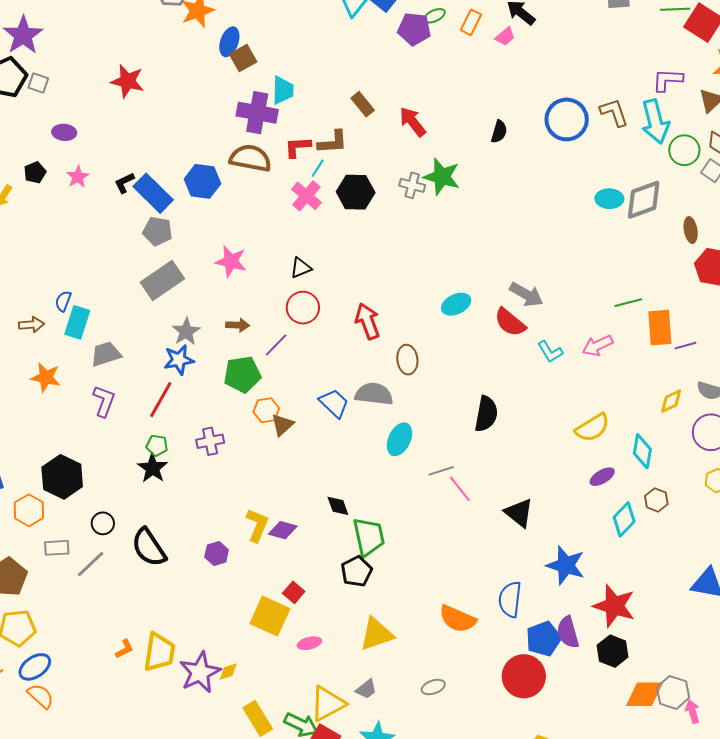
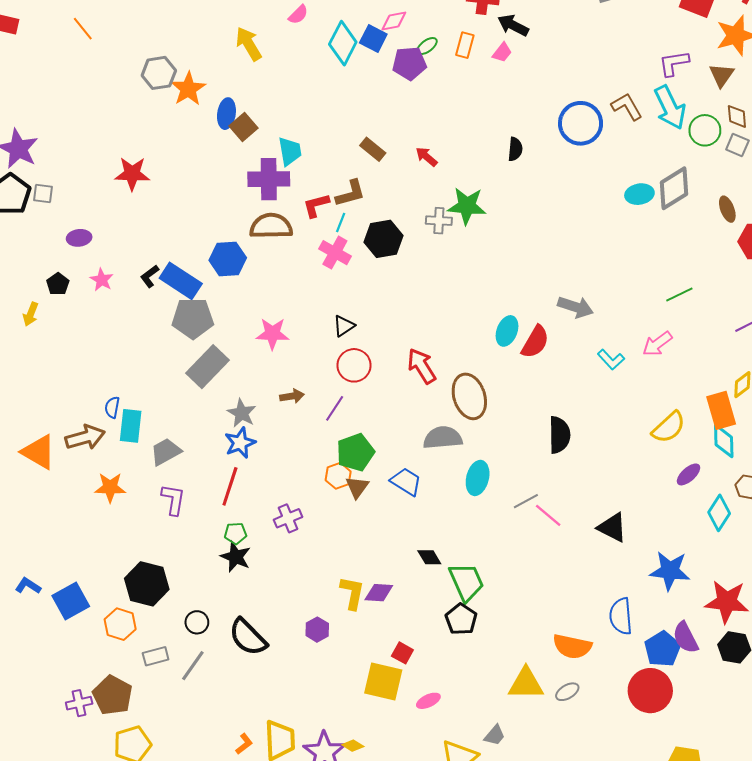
red arrow: (413, 122) -> (426, 157), size x0.7
gray pentagon: (158, 231) -> (193, 318), size x1.4
cyan ellipse: (456, 304) -> (507, 331), turned -32
red semicircle: (510, 322) -> (535, 342), moved, turned -88
brown arrow: (31, 325) -> (85, 437), size x1.5
orange rectangle: (660, 328) -> (721, 410), moved
brown ellipse: (407, 360) -> (469, 396), size x1.5
green pentagon: (242, 374) -> (355, 452), moved
blue trapezoid: (334, 403) -> (406, 482), moved
yellow triangle: (376, 634) -> (526, 684), moved, turned 30
yellow diamond: (228, 672) -> (353, 746), turned 60
gray ellipse: (433, 687) -> (567, 692), moved

